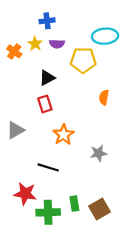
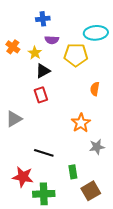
yellow star: (35, 44) -> (35, 53), moved
orange star: (63, 135) -> (81, 123), moved
gray star: (98, 153) -> (97, 147), moved
green rectangle: (74, 204) -> (73, 172), moved

